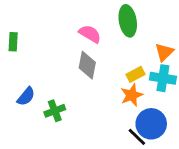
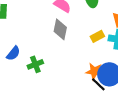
orange star: (132, 95) -> (94, 71), moved, turned 30

